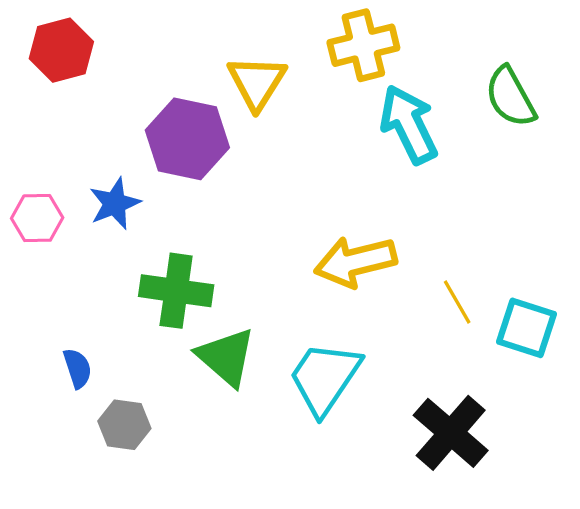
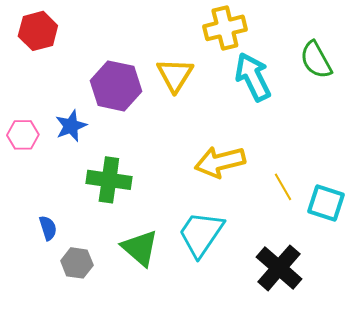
yellow triangle: (257, 82) -> (175, 75), moved
green triangle: (226, 357) -> (140, 248), moved

